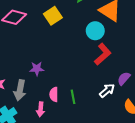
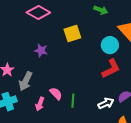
yellow square: (53, 16) -> (72, 34), moved
purple star: (37, 69) -> (41, 50), moved
pink semicircle: (54, 94) -> (56, 94), turned 120

